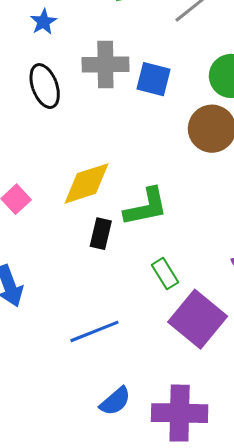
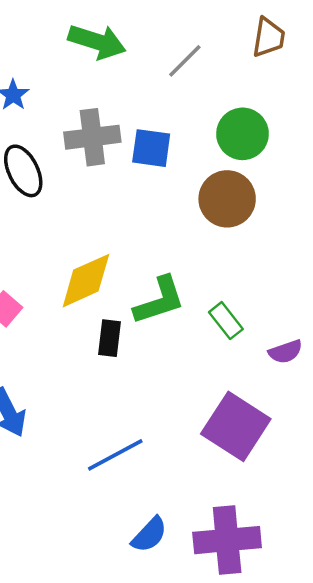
green rectangle: (165, 274) -> (226, 321), moved

